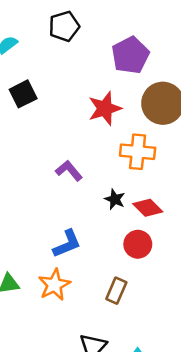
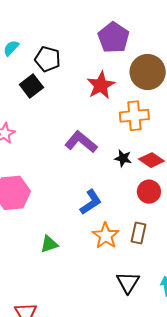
black pentagon: (64, 26) -> (48, 59), moved, turned -30
purple L-shape: (69, 171) -> (81, 142), size x1.4
orange star: (54, 285) -> (106, 236), moved

